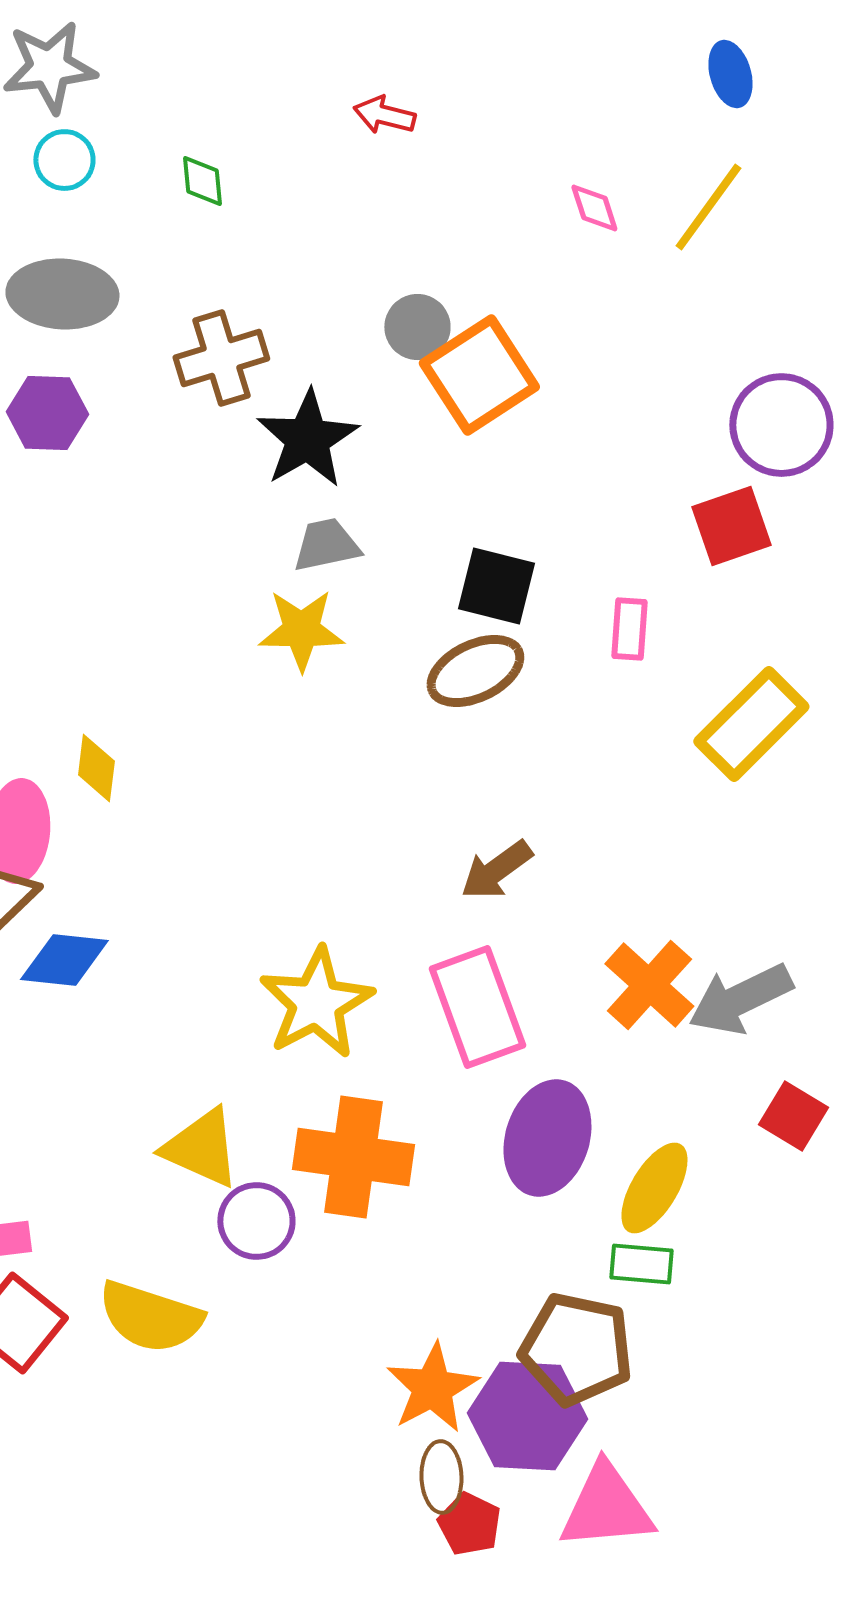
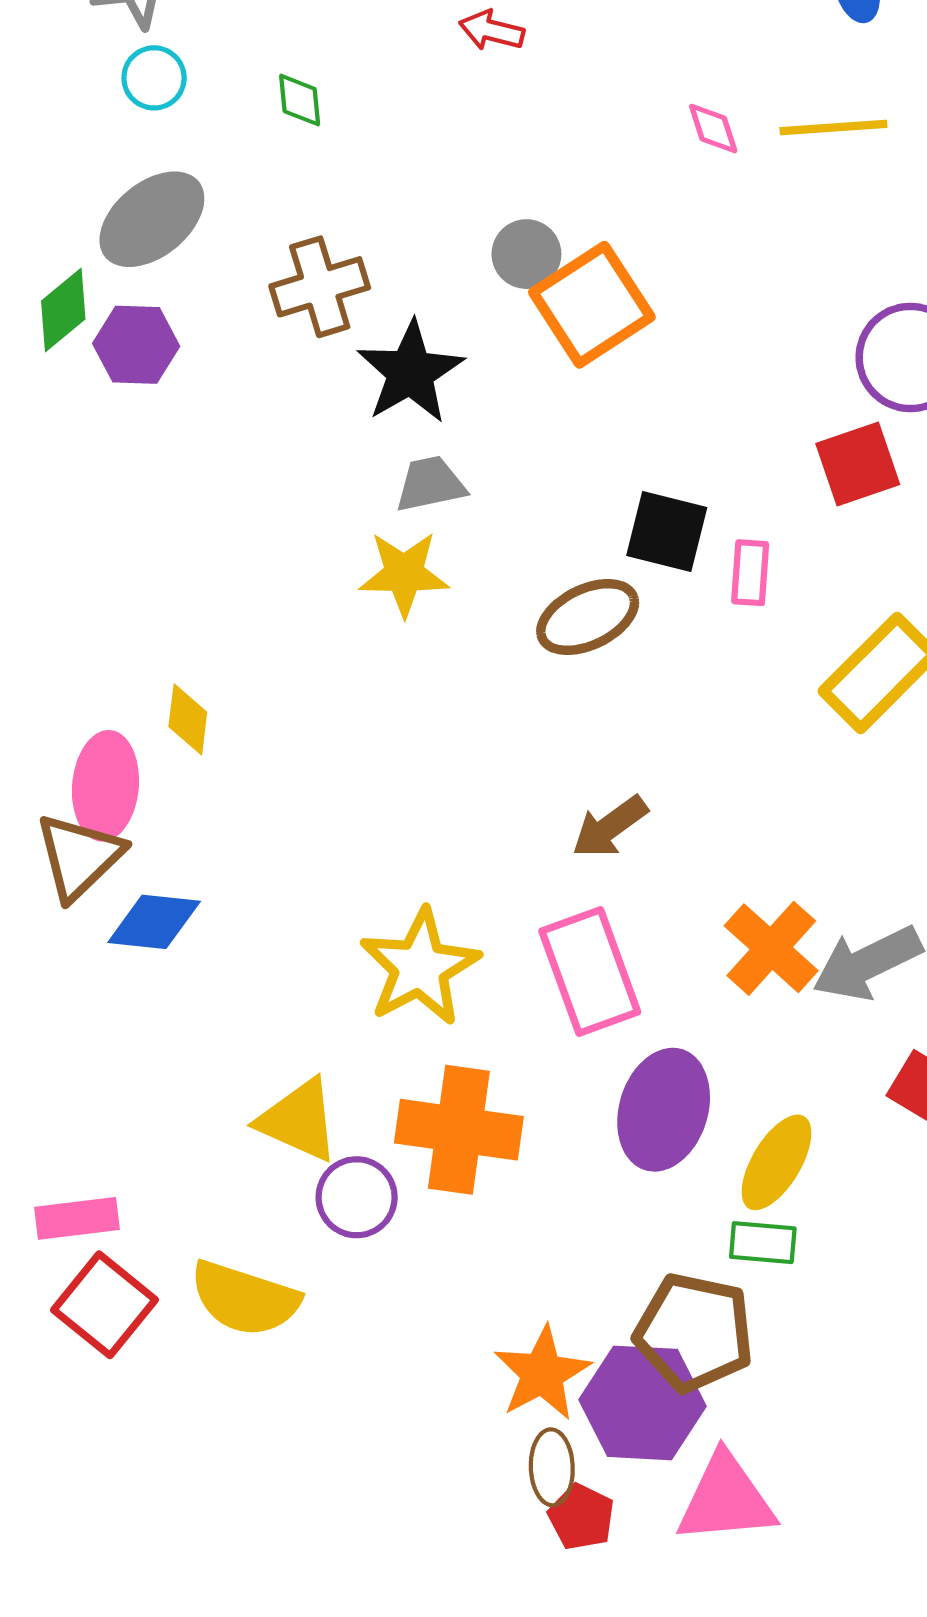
yellow line: (708, 207) -> (833, 127), turned 50
gray ellipse: (62, 294) -> (152, 219), turned -42
black square: (496, 586) -> (667, 532), moved

